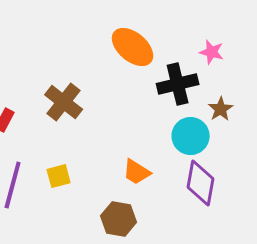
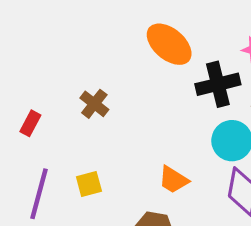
brown cross: (64, 102) -> (94, 104), size x0.7

